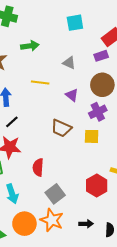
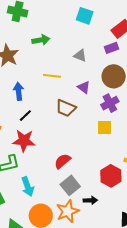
cyan square: (75, 23) -> (85, 16), turned 30
brown trapezoid: (61, 128) -> (66, 108), moved
red semicircle: (38, 167) -> (62, 161), moved, turned 48
orange star: (52, 220) -> (68, 211), turned 30
black arrow: (86, 224) -> (90, 200), moved

